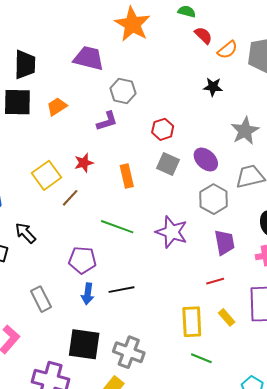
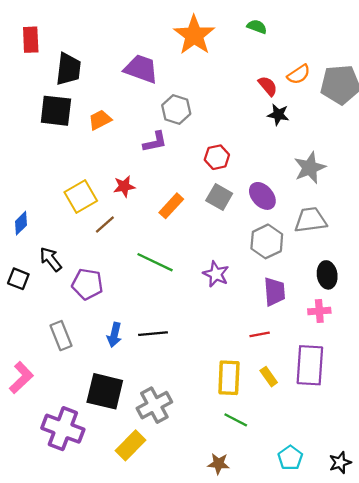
red semicircle: (203, 35) -> (268, 86), moved
orange rectangle: (127, 176) -> (171, 206), turned 50
purple star: (172, 232) -> (216, 274), size x0.7
purple pentagon: (82, 260) -> (87, 284), moved
gray cross: (129, 352) -> (154, 405), turned 36

